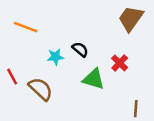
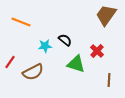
red line: (12, 77) -> (10, 62), turned 64
brown semicircle: (41, 89) -> (33, 72), turned 110
brown line: (136, 109) -> (109, 80), moved

